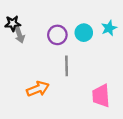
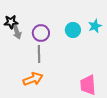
purple circle: (57, 35) -> (41, 33), moved
gray line: (67, 66) -> (39, 54), moved

